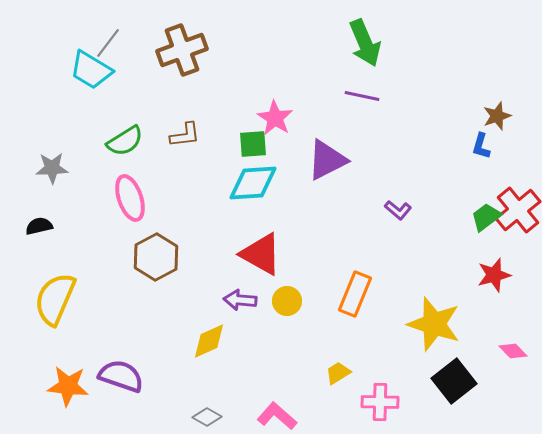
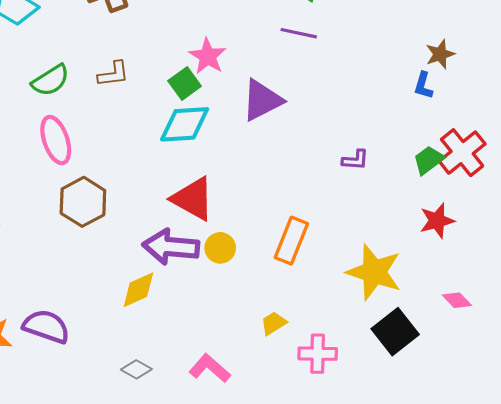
green square: (253, 144) -> (185, 83), turned -32
purple L-shape: (398, 210) -> (355, 160), moved, turned -36
purple arrow: (240, 300) -> (171, 247), size x1.6

